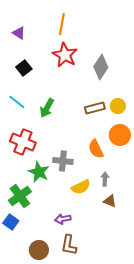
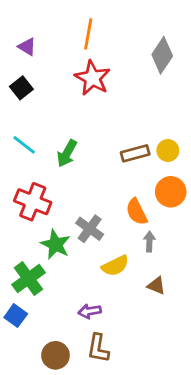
gray diamond: (101, 67) -> (162, 55), moved
black square: (24, 68) -> (21, 88), moved
gray cross: (63, 161) -> (90, 229), turned 30
gray arrow: (105, 179) -> (149, 242), moved

